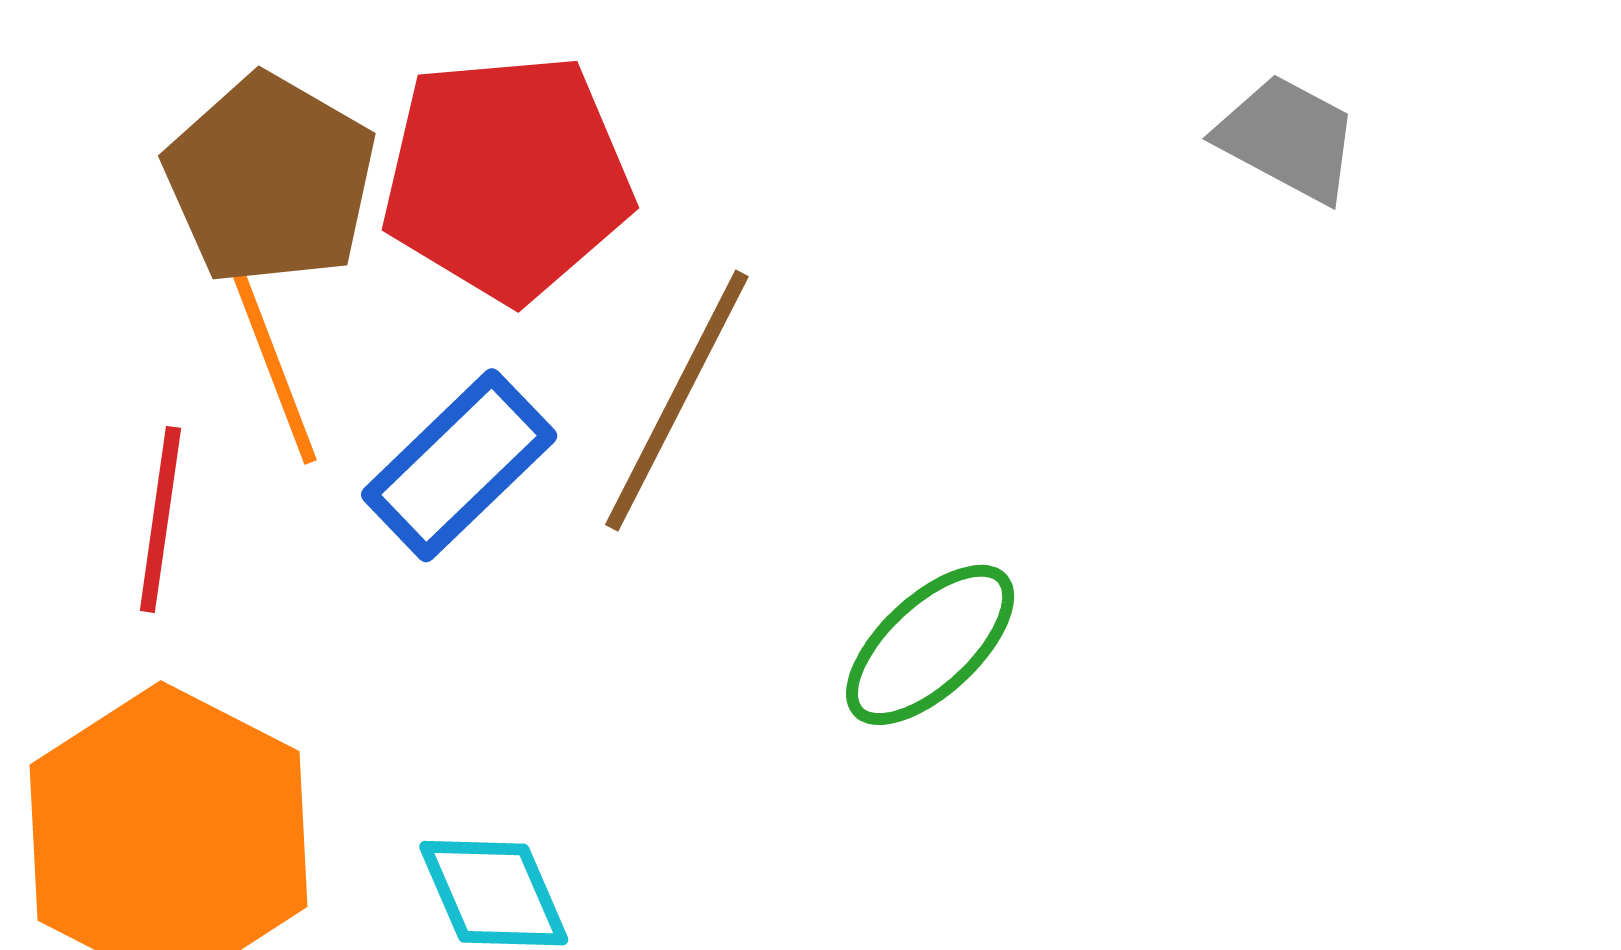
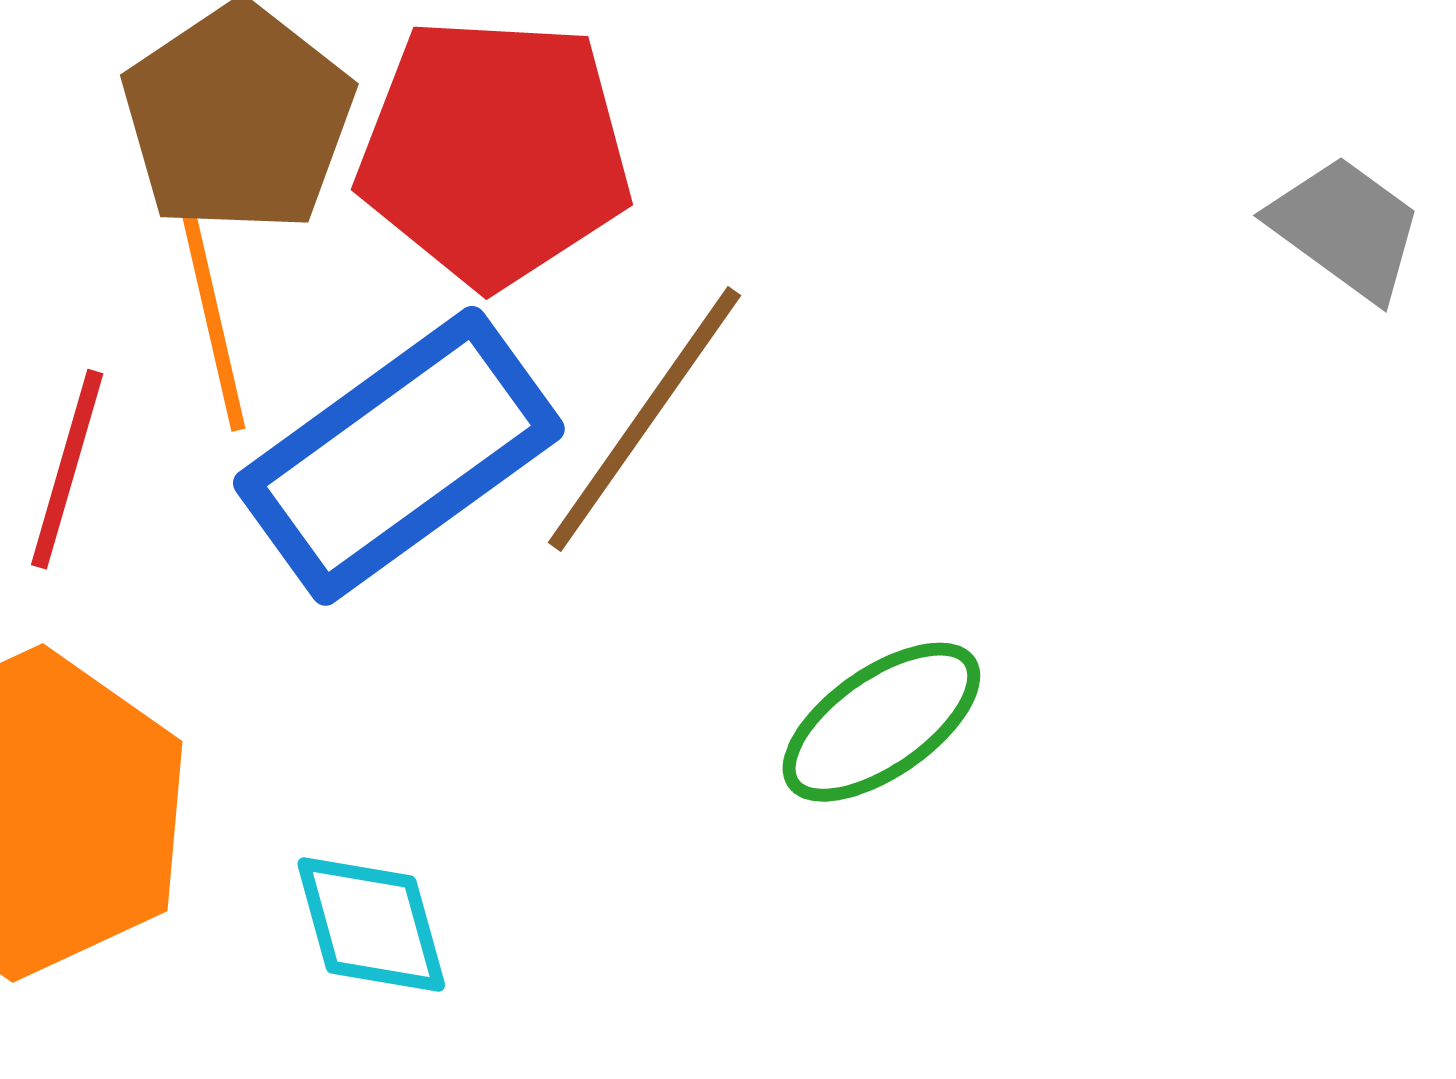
blue rectangle: (459, 465) -> (399, 456), size x1.5

